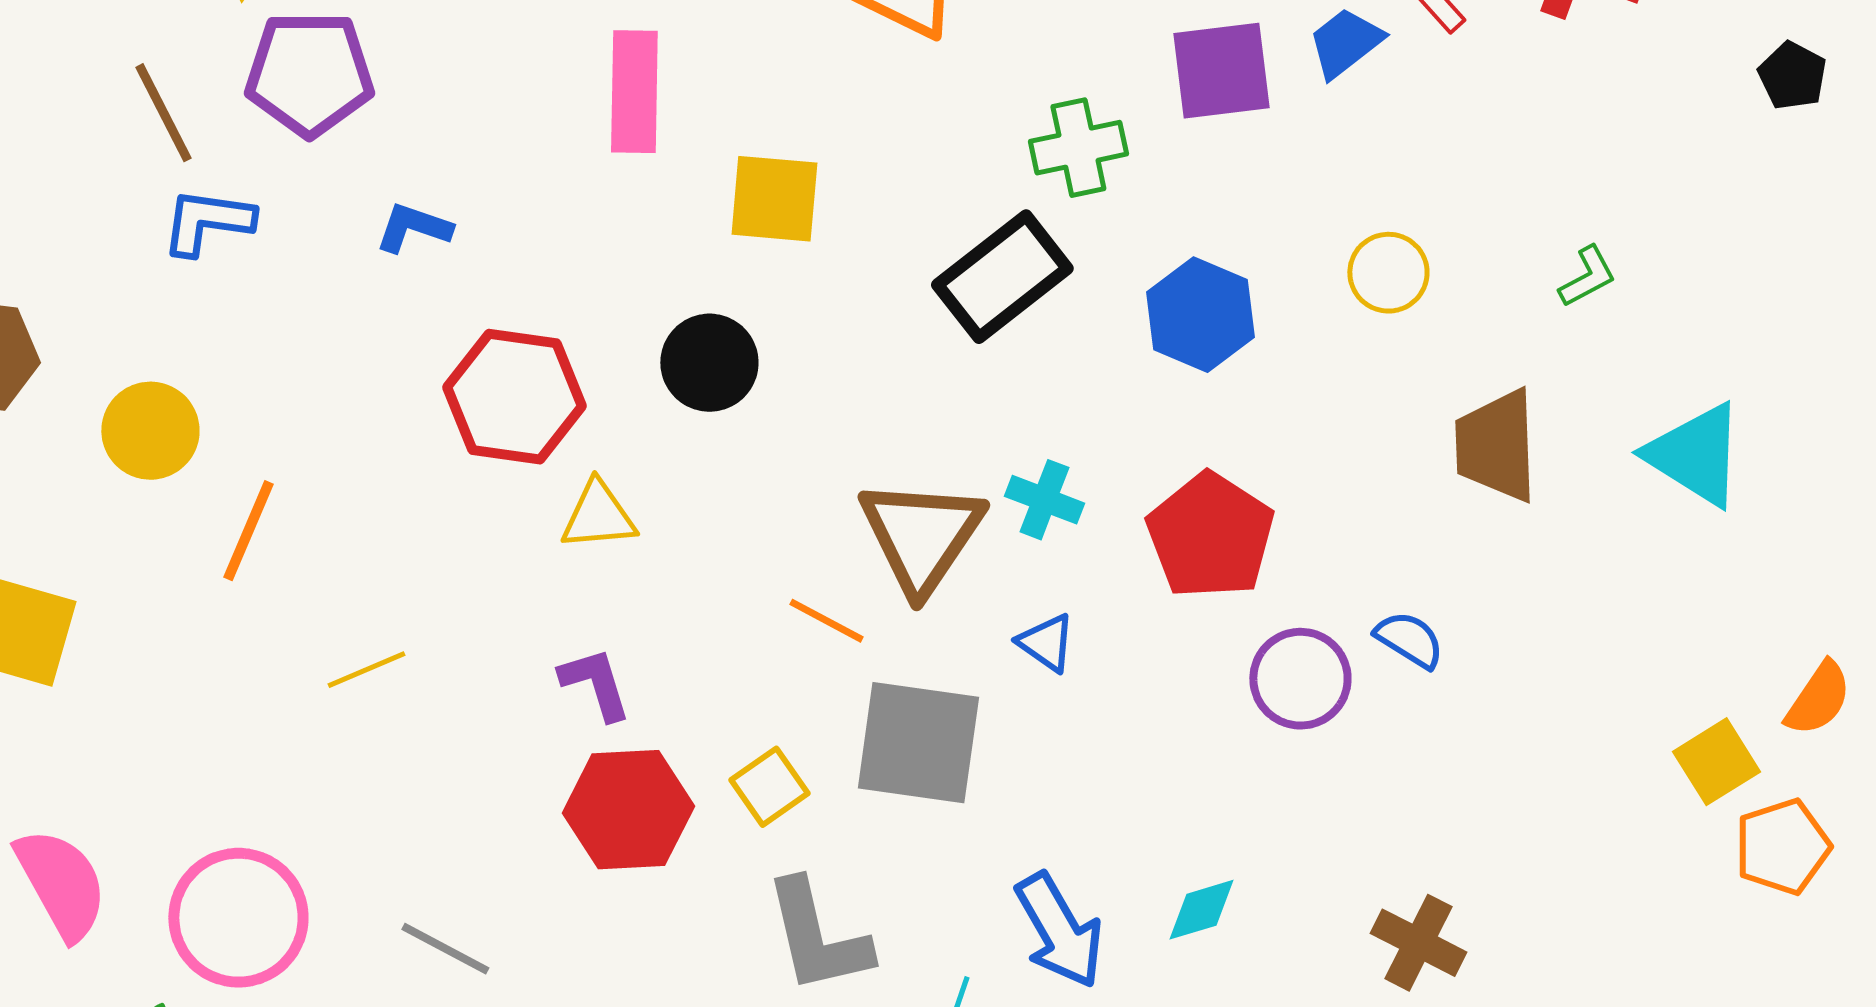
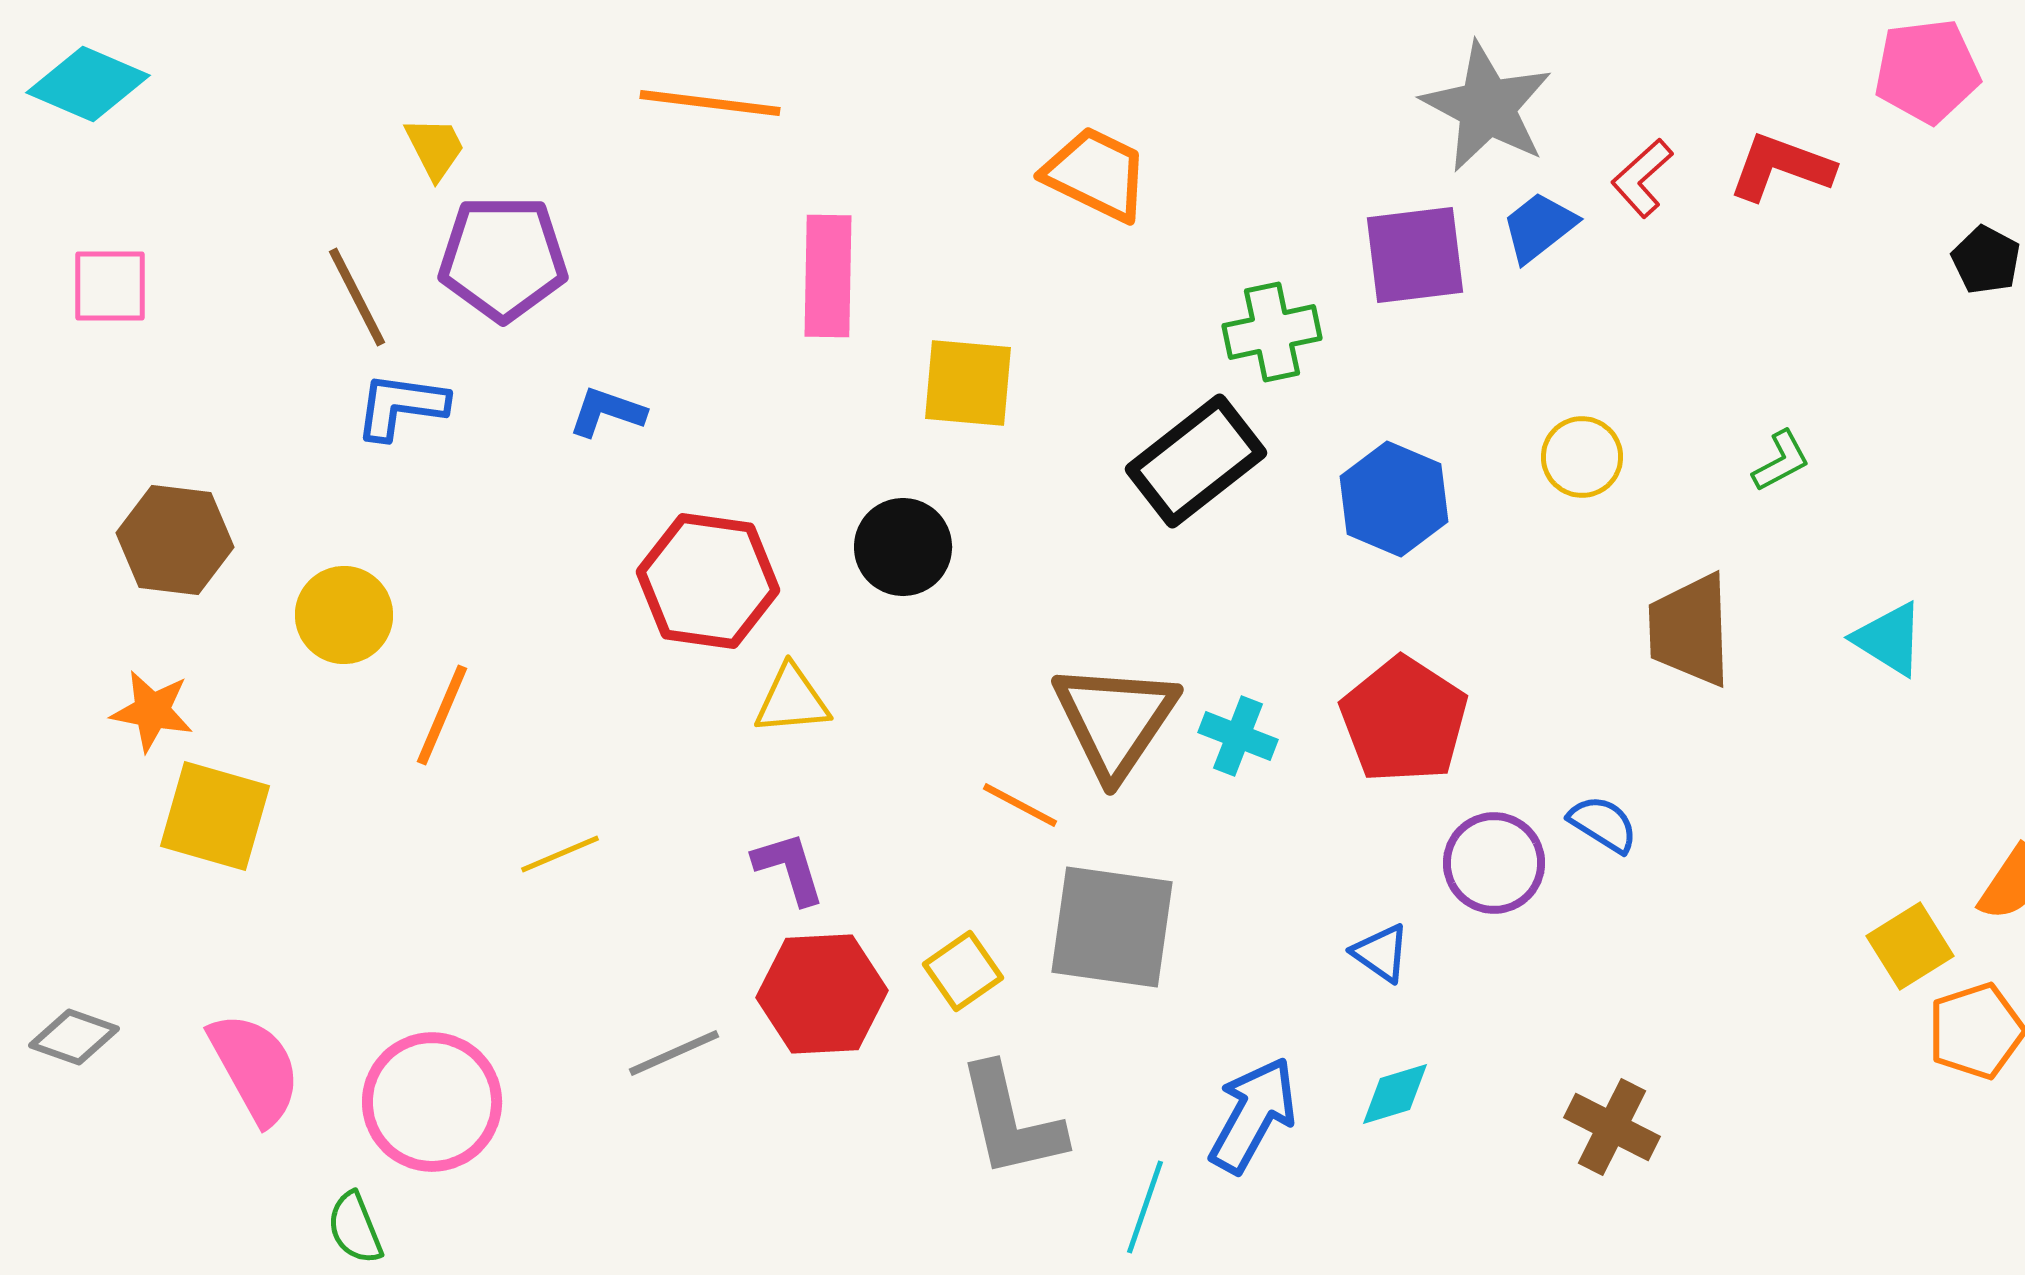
cyan triangle: (1695, 455) -> (1889, 639), size x0.7
cyan cross: (1044, 500) -> (1238, 736), moved
blue triangle: (1046, 643) -> (1381, 953), moved
blue arrow: (1059, 931) -> (1253, 1115), turned -121
gray line: (445, 949) -> (674, 1053), moved, turned -52

